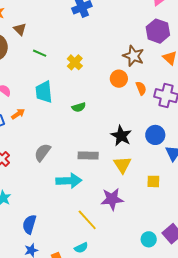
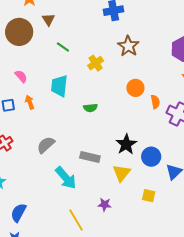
brown star: (133, 56) -> (128, 46), moved
orange arrow: (18, 114) -> (30, 102), turned -88
blue circle: (155, 135) -> (151, 157), moved
cyan arrow: (69, 181) -> (66, 178), turned 40
purple star: (112, 199) -> (105, 205), size x0.6

